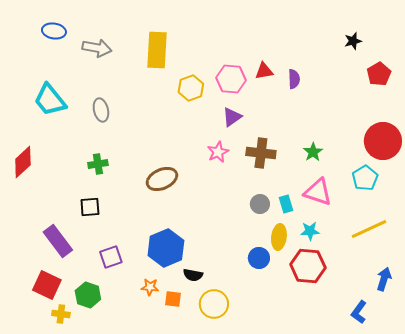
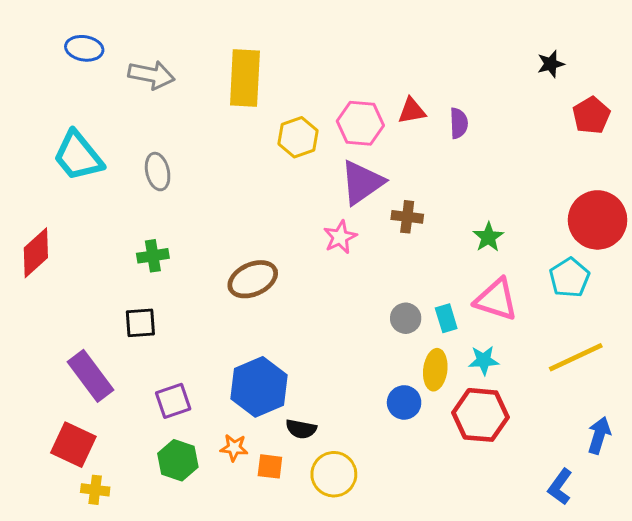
purple triangle: (232, 117) -> (362, 182), size x1.5
brown cross: (261, 153) -> (407, 217), moved, size x0.7
green hexagon: (88, 295) -> (178, 460), moved

